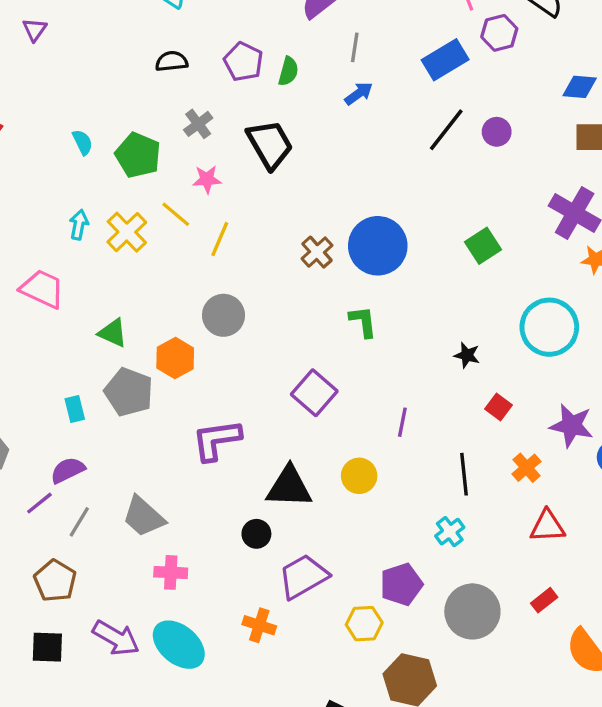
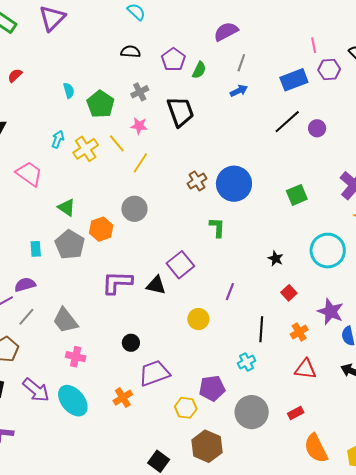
purple triangle: (35, 30) -> (52, 18), size x1.8
black triangle: (289, 487) -> (156, 285), moved, size x0.7
orange cross: (259, 625) -> (123, 398), turned 30

